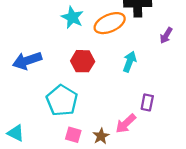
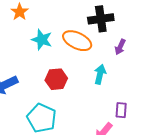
orange ellipse: (110, 23) -> (77, 41), turned 56
purple arrow: (166, 35) -> (120, 47), moved

